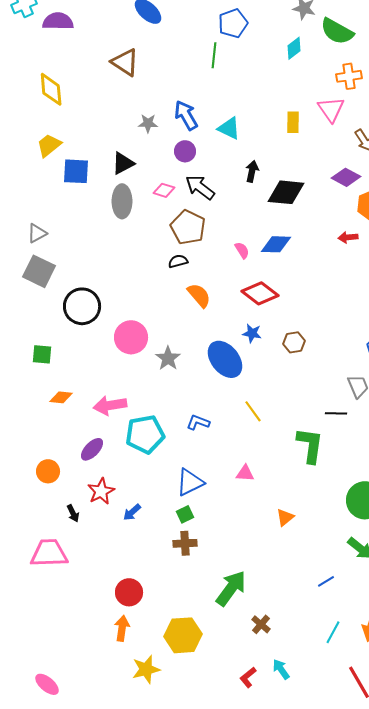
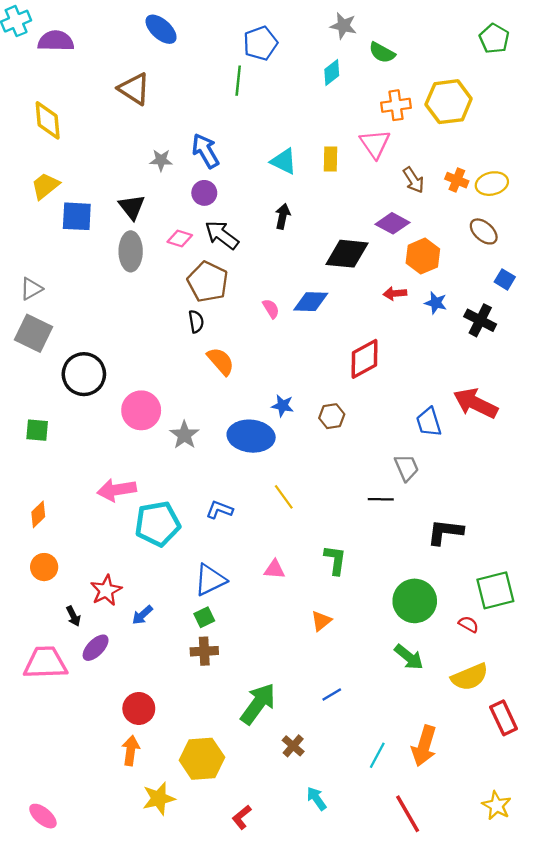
green semicircle: (337, 31) -> (382, 53), size x0.7
cyan triangle: (229, 128) -> (284, 161), moved
black triangle: (123, 163) -> (132, 207), turned -40
black diamond: (286, 192) -> (347, 254), moved
black semicircle: (178, 261) -> (196, 322), turned 96
red diamond: (260, 293) -> (364, 359), moved, turned -66
blue ellipse: (225, 359) -> (251, 436), turned -45
orange diamond: (61, 397) -> (38, 514), moved, turned -50
green L-shape: (310, 445) -> (335, 560), moved, size x0.7
purple ellipse: (92, 449) -> (96, 648), moved
blue line: (326, 581) -> (332, 694), moved
red L-shape: (248, 677) -> (242, 817), moved

